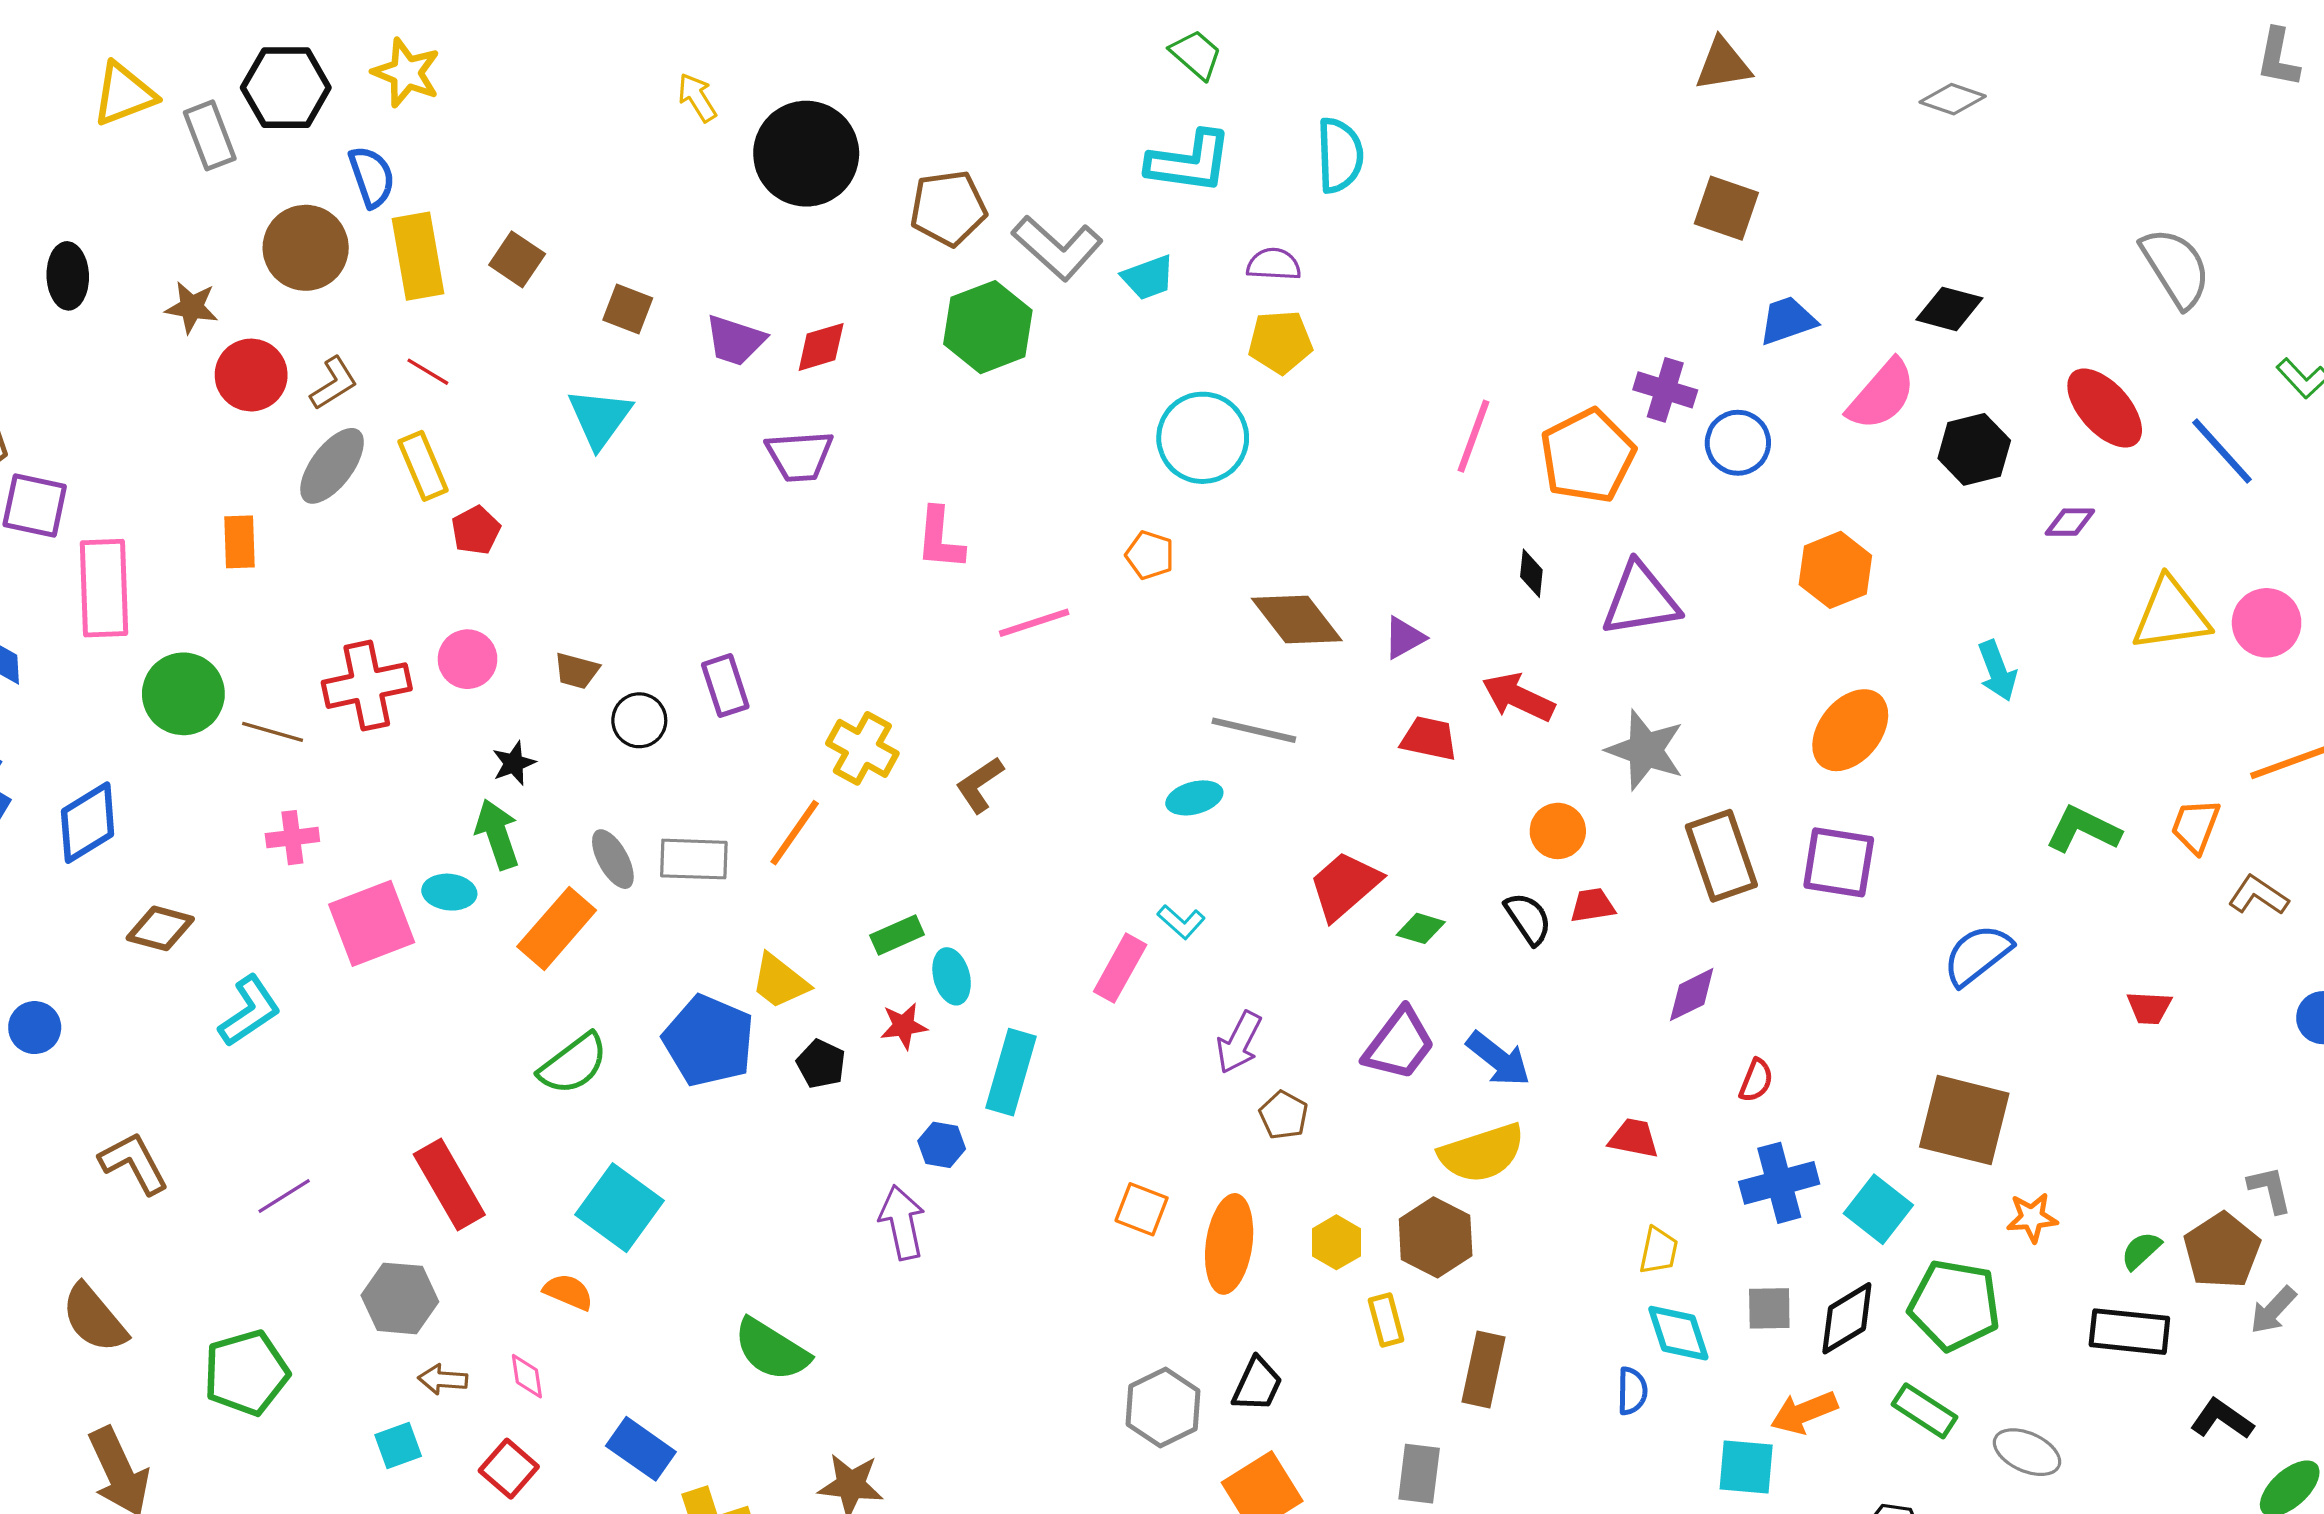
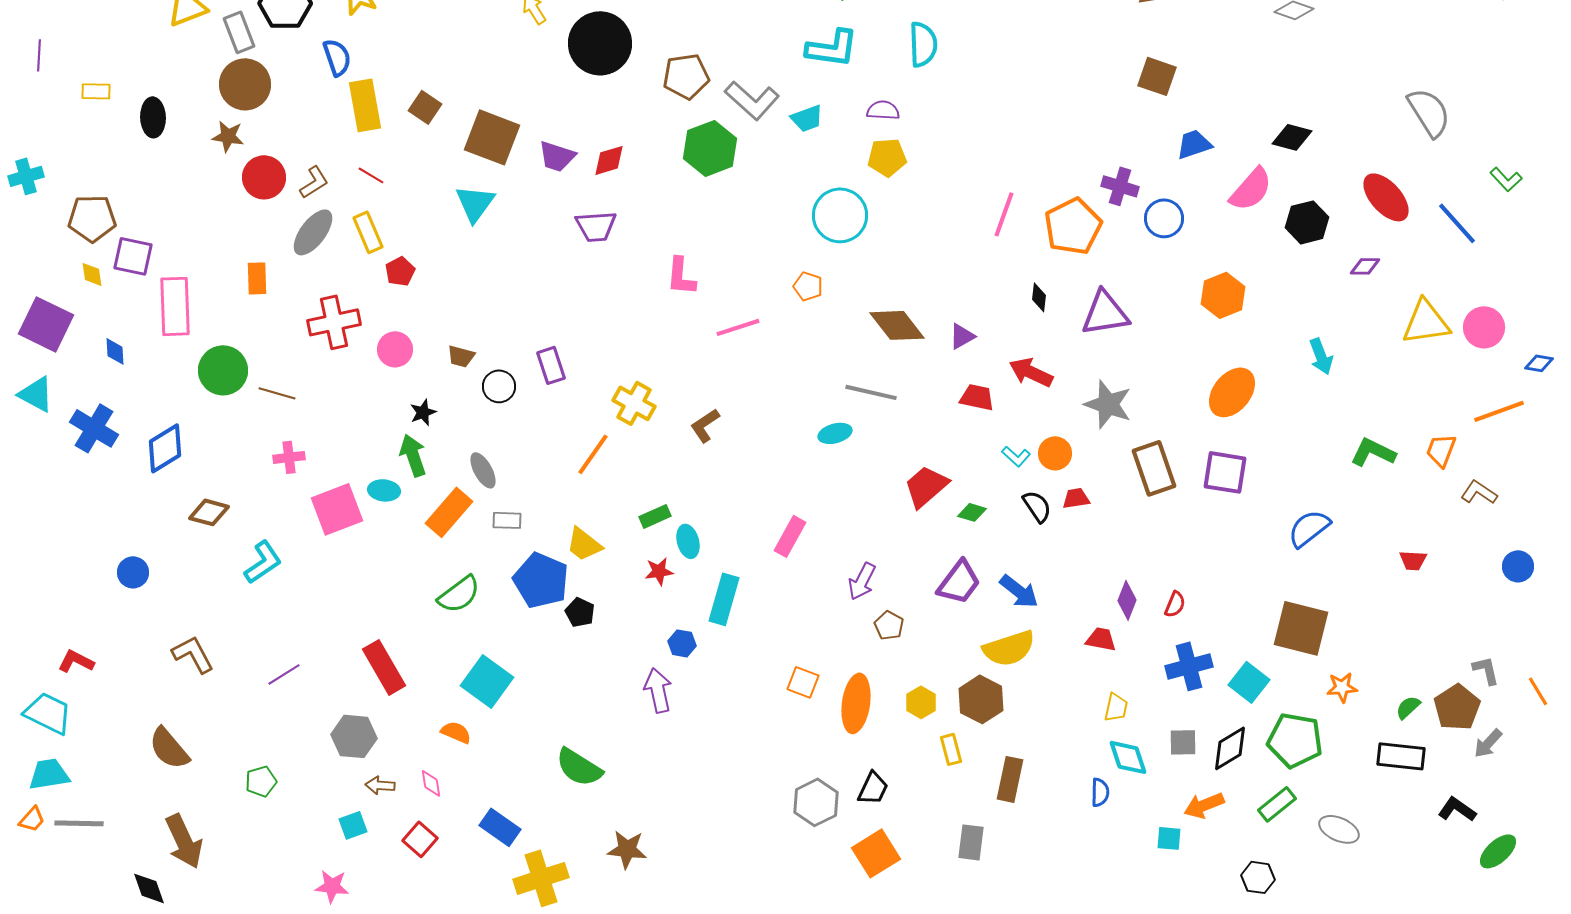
brown circle: (306, 248) -> (245, 84), moved
brown square: (628, 309) -> (492, 137), size x1.8
red cross: (367, 686) -> (334, 322), moved
gray rectangle: (694, 859) -> (507, 520), moved, size x0.7
cyan L-shape: (1181, 922) -> (1016, 456), moved
purple diamond: (1692, 995) -> (1127, 600), moved, turned -42
black pentagon: (821, 1064) -> (580, 612), moved
green pentagon: (246, 1373) -> (261, 781), size x0.6
green rectangle: (1925, 1411) -> (1277, 804), turned -72
cyan square: (1746, 1467) -> (1169, 838), size x0.7

